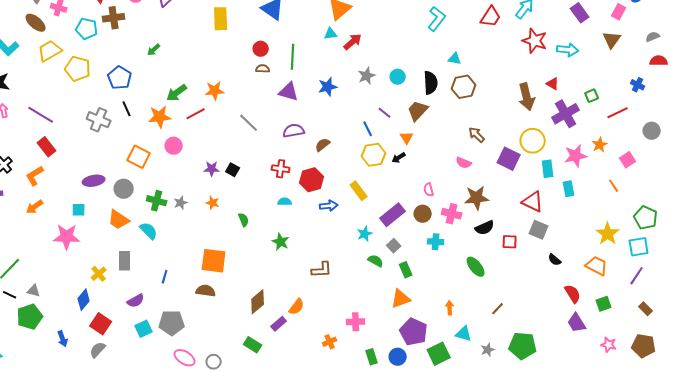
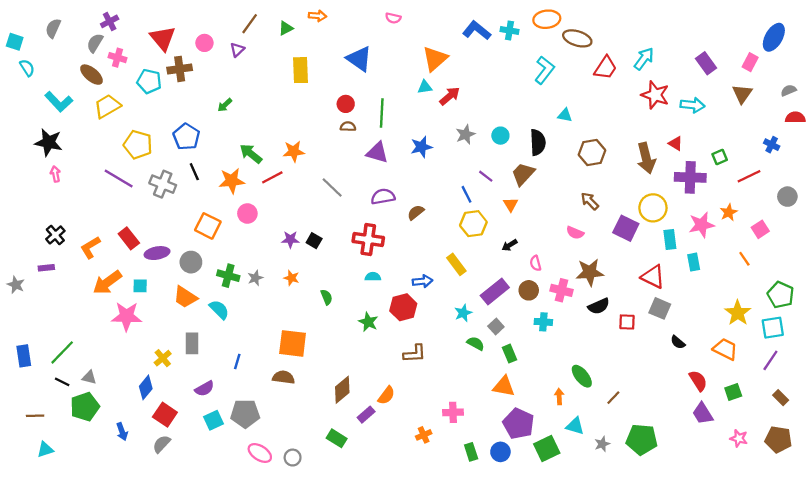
yellow pentagon: (78, 69) -> (138, 145), moved
brown hexagon: (464, 87) -> (592, 153), moved
green arrow: (177, 93) -> (251, 154), turned 75
purple cross: (566, 114) -> (690, 177), turned 32
purple line: (41, 115) -> (119, 178), moved
red rectangle: (47, 147) -> (129, 238), moved
black arrow: (399, 158) -> (509, 245), moved
red cross: (281, 169) -> (368, 239), size x1.5
red hexagon: (312, 180) -> (403, 307), moved
orange arrow: (35, 207) -> (107, 282), moved, size x1.5
green ellipse: (476, 267) -> (582, 376), moved
orange triangle: (401, 299) -> (504, 386), turned 30

